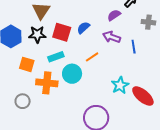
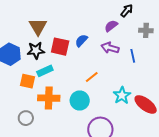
cyan rectangle: (56, 57) -> (45, 71), moved
orange line: (92, 57) -> (92, 77), moved
cyan circle: (72, 74) -> (80, 101), moved

